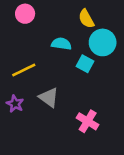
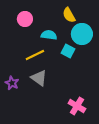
pink circle: (25, 14) -> (25, 19), moved
yellow line: (24, 70) -> (35, 55), moved
pink cross: (88, 121) -> (77, 106), moved

